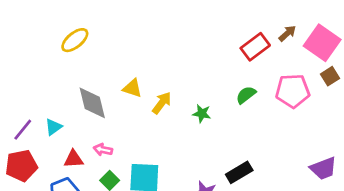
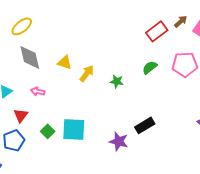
gray diamond: (92, 103) -> (30, 57), moved
pink arrow: (103, 150) -> (38, 91), moved
red triangle: (74, 159) -> (21, 115), turned -49

